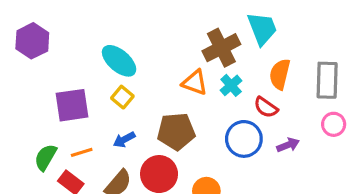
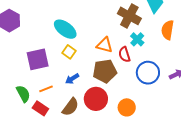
brown cross: (221, 48) -> (129, 16), turned -30
orange triangle: (195, 82) -> (105, 45), moved
red semicircle: (266, 107) -> (124, 54), moved, turned 42
green semicircle: (45, 157) -> (23, 94), turned 126

